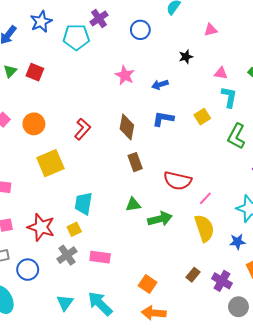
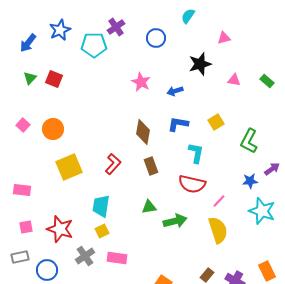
black star: (186, 57) -> (200, 64), size x1.6
cyan L-shape: (229, 97) -> (196, 153), moved
red L-shape: (82, 129) -> (113, 164), moved
yellow square: (74, 229) -> (102, 231), moved
blue star: (237, 242) -> (250, 181), moved

